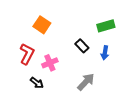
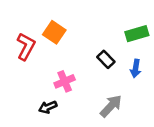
red L-shape: (27, 54) -> (26, 46), moved
black arrow: (37, 83) -> (48, 107), turned 120

